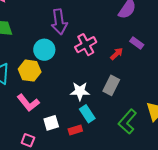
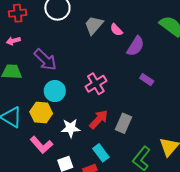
purple arrow: (59, 22) -> (45, 60), moved, turned -35
red arrow: (117, 54) -> (99, 119), moved, size x1.5
white star: (80, 91) -> (71, 128), moved

